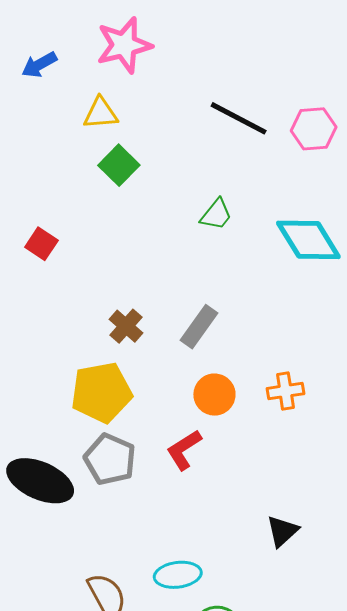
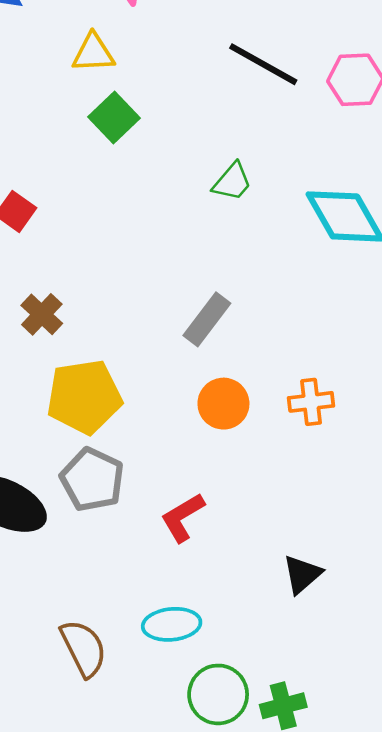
brown cross: (126, 326) -> (42, 314), moved
red L-shape: (184, 450) -> (183, 517), moved

